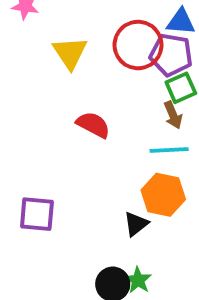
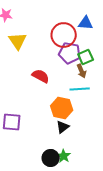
yellow triangle: (70, 53) -> (18, 41), moved
purple pentagon: (171, 55) -> (70, 53), moved
orange hexagon: (163, 195) -> (62, 108), moved

